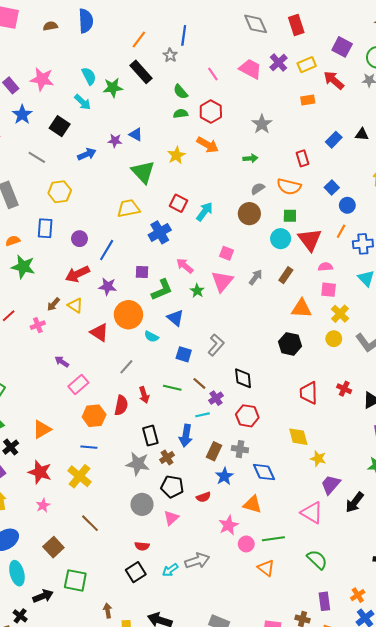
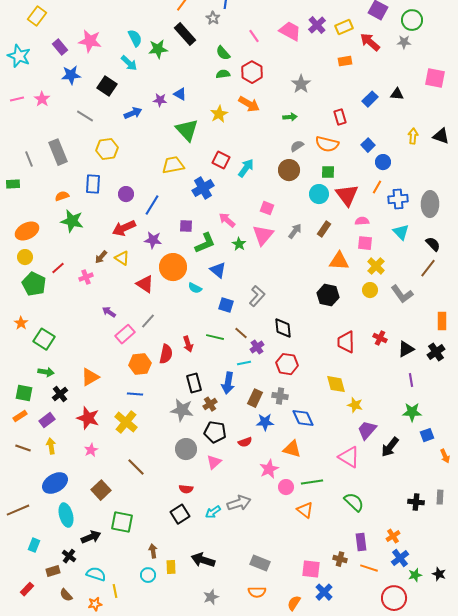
blue star: (22, 115) -> (71, 75), turned 30
gray line: (126, 367) -> (148, 321), moved
blue star: (224, 476) -> (265, 422), turned 30

